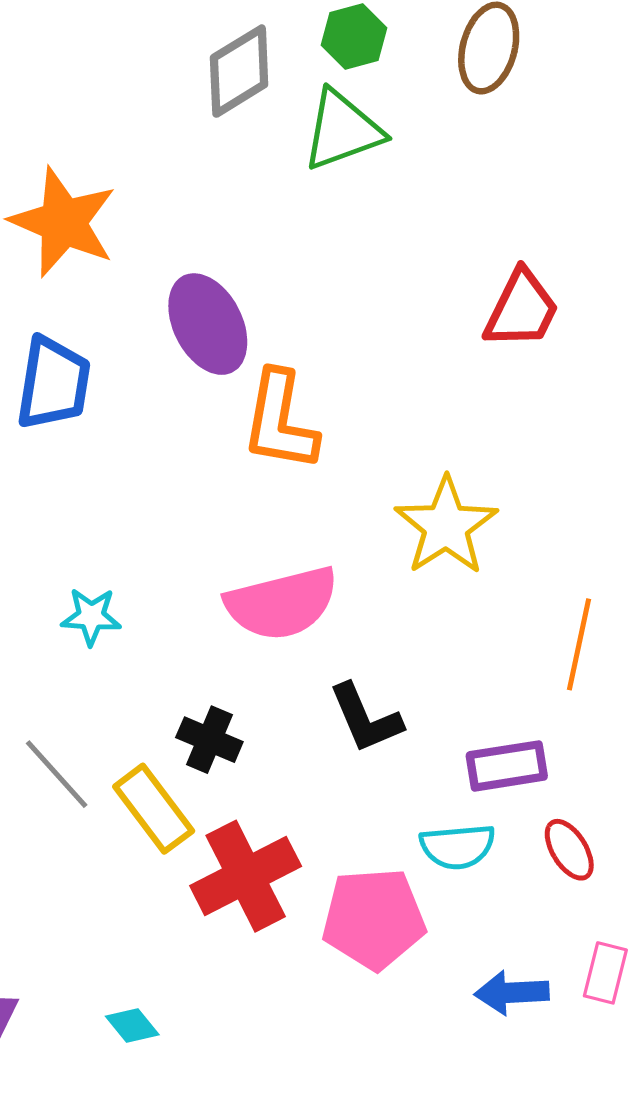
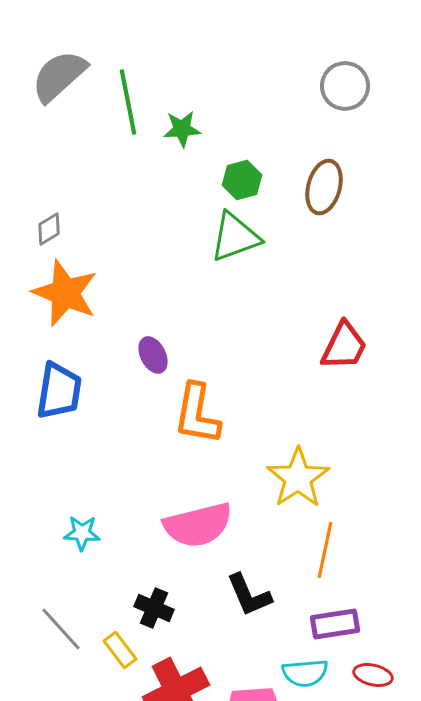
gray diamond: (239, 71) -> (49, 229), moved, size x0.6
purple ellipse: (208, 324) -> (153, 355), size x0.6
orange line: (579, 644) -> (325, 550), moved
yellow rectangle: (154, 809) -> (120, 650), size x0.7
red ellipse: (569, 850) -> (373, 675), turned -45

